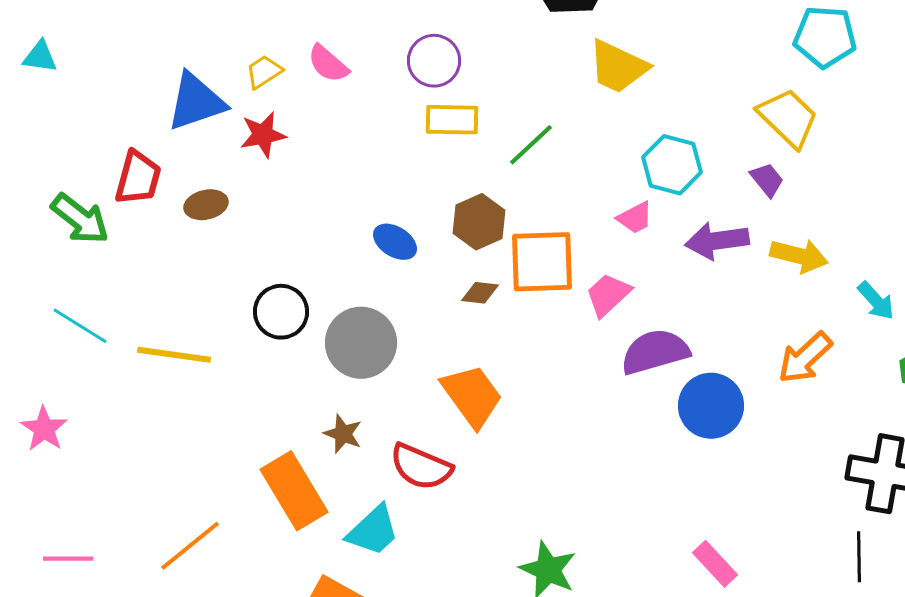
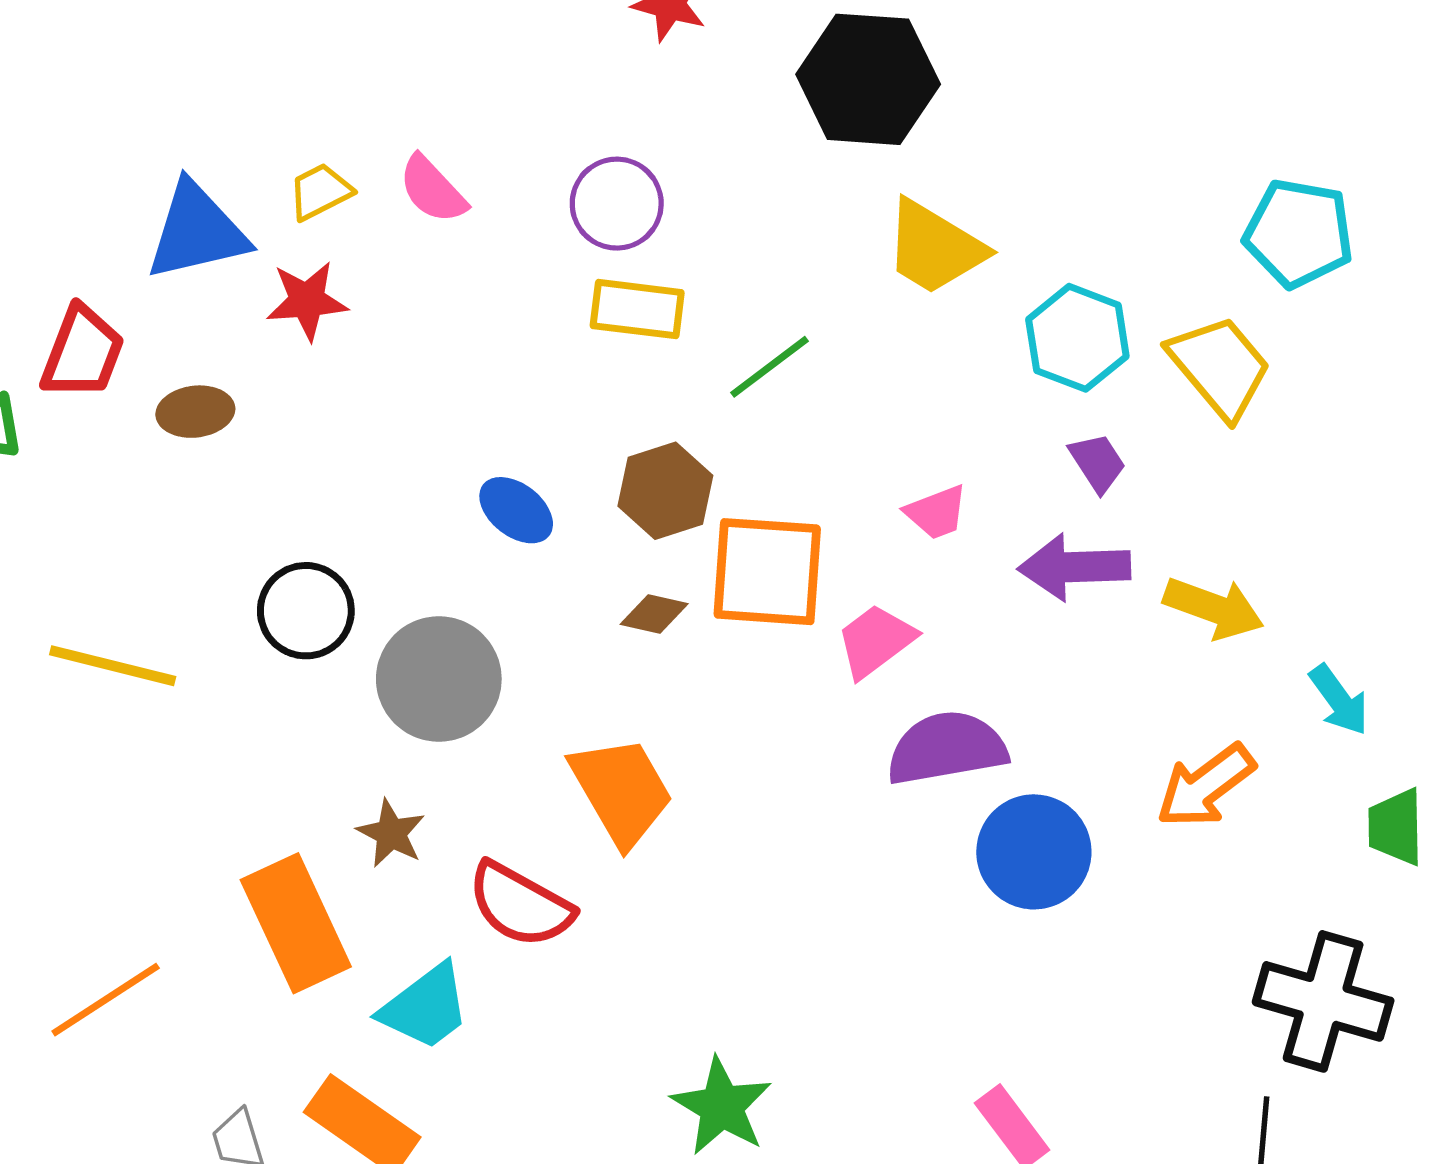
cyan hexagon: (672, 165) -> (1077, 338), moved
purple trapezoid: (767, 180) -> (1098, 463), moved

